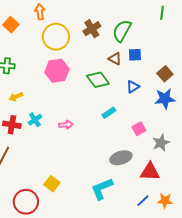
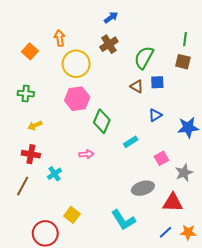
brown cross: (92, 29) -> (109, 44), moved
brown square: (165, 74) -> (183, 62), moved, turned -35
green diamond: (98, 80) -> (102, 121), moved, turned 60
cyan cross: (35, 120) -> (54, 174), moved
cyan L-shape: (102, 189) -> (123, 220), turned -100

